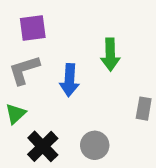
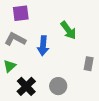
green arrow: (110, 55) -> (68, 30), turned -36
gray L-shape: (24, 70) -> (15, 39), turned 45

